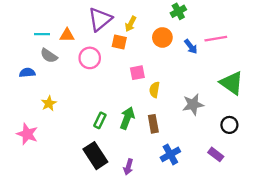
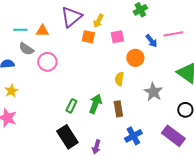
orange circle: (162, 37) -> (135, 58), moved
pink circle: (90, 58) -> (47, 62), moved
pink square: (137, 73) -> (117, 37), moved
yellow star: (49, 103) -> (11, 91), moved
gray star: (193, 104) -> (153, 92), turned -30
purple rectangle: (216, 154) -> (173, 136), size x1.6

